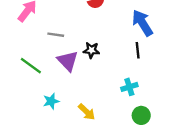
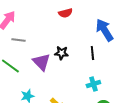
gray line: (56, 35) -> (18, 40), moved
black line: (138, 50) -> (92, 53), moved

